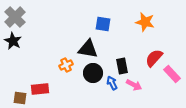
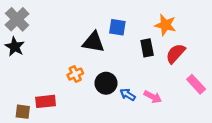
black triangle: (88, 49) -> (93, 42), moved
red semicircle: (154, 58) -> (176, 54), moved
black rectangle: (122, 66) -> (147, 48), moved
blue arrow: (112, 83) -> (128, 95), turned -32

